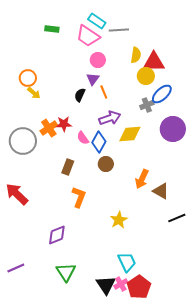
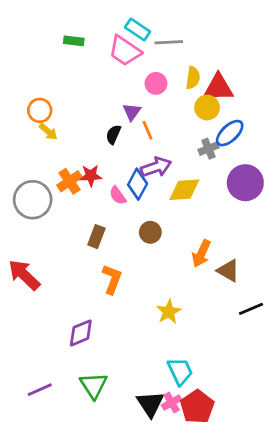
pink circle: (98, 60) -> (156, 83), moved
blue diamond: (99, 142) -> (138, 184), moved
purple line: (16, 268) -> (40, 390), moved

